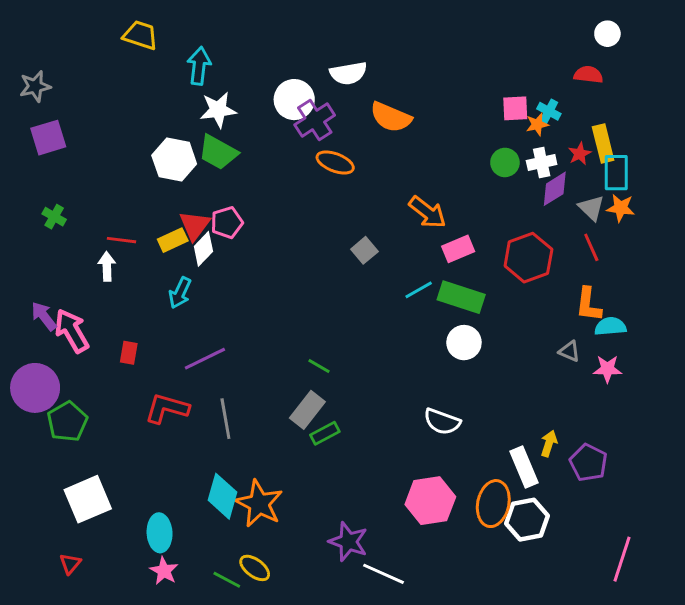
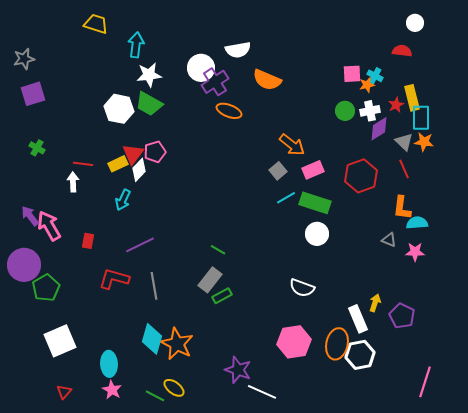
gray square: (364, 250) -> (278, 171), moved
red triangle: (70, 564) -> (64, 392), moved

